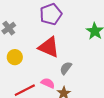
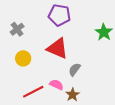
purple pentagon: (51, 14) -> (59, 15), turned 30

